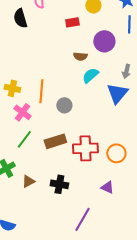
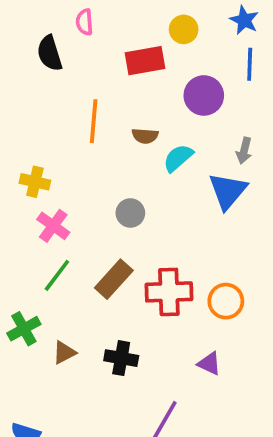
red rectangle: (72, 22) -> (145, 61), size x1.5
brown semicircle: (80, 56) -> (145, 136), moved
orange line: (41, 91) -> (94, 121), moved
brown rectangle: (55, 141) -> (114, 279), turned -30

